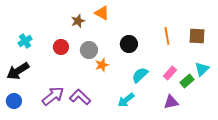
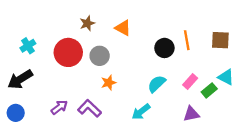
orange triangle: (102, 13) -> (123, 28), moved
black circle: (129, 44) -> (164, 48), moved
red circle: (61, 47) -> (68, 52), size x1.6
orange star: (102, 65) -> (109, 83), moved
cyan triangle: (202, 69) -> (226, 77), turned -49
purple arrow: (53, 96) -> (59, 107), size x0.7

